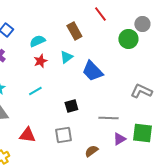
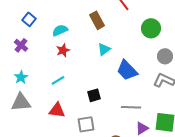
gray circle: (142, 24) -> (165, 56), moved
cyan triangle: (66, 57) -> (104, 49), moved
blue trapezoid: (92, 71) -> (127, 70), moved
red triangle: (27, 135) -> (57, 110), moved

